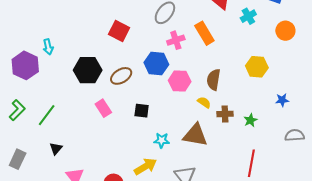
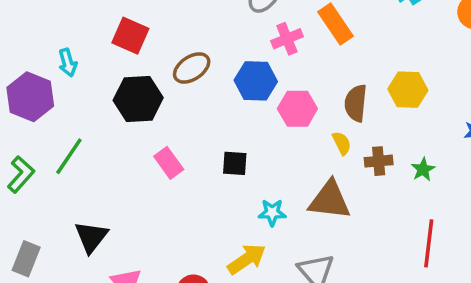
red square: (119, 31) -> (130, 36), moved
yellow hexagon: (257, 67) -> (408, 90), moved
brown ellipse: (121, 76) -> (192, 68), moved
yellow semicircle: (204, 102) -> (342, 143), turned 32
green line: (47, 115) -> (69, 156), moved
black triangle: (56, 149) -> (91, 237), size x1.5

